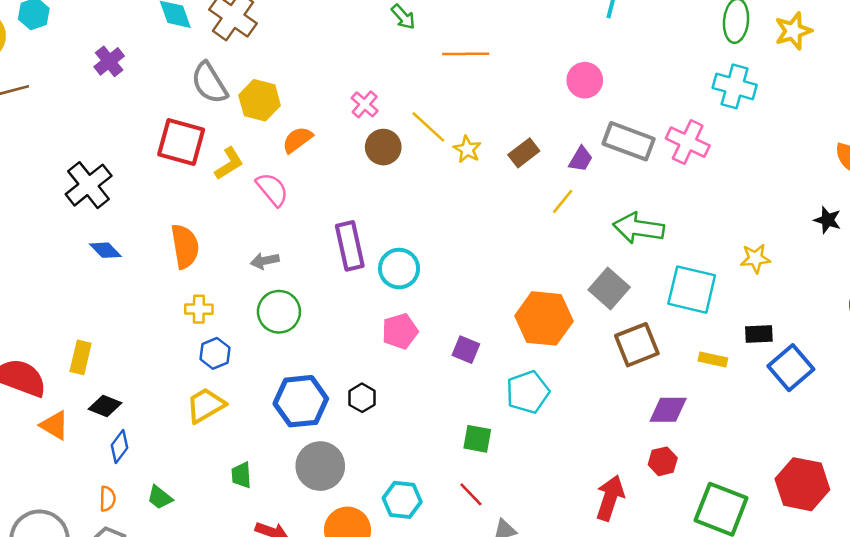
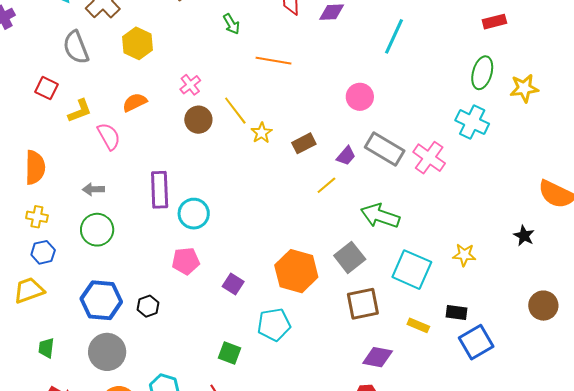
yellow hexagon: (260, 100) -> (137, 43), moved
red square: (181, 142) -> (47, 88), size x0.6

